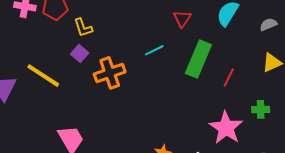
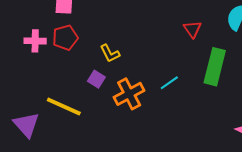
yellow L-shape: (83, 28) -> (110, 53), moved
cyan line: (154, 50) -> (169, 83), moved

